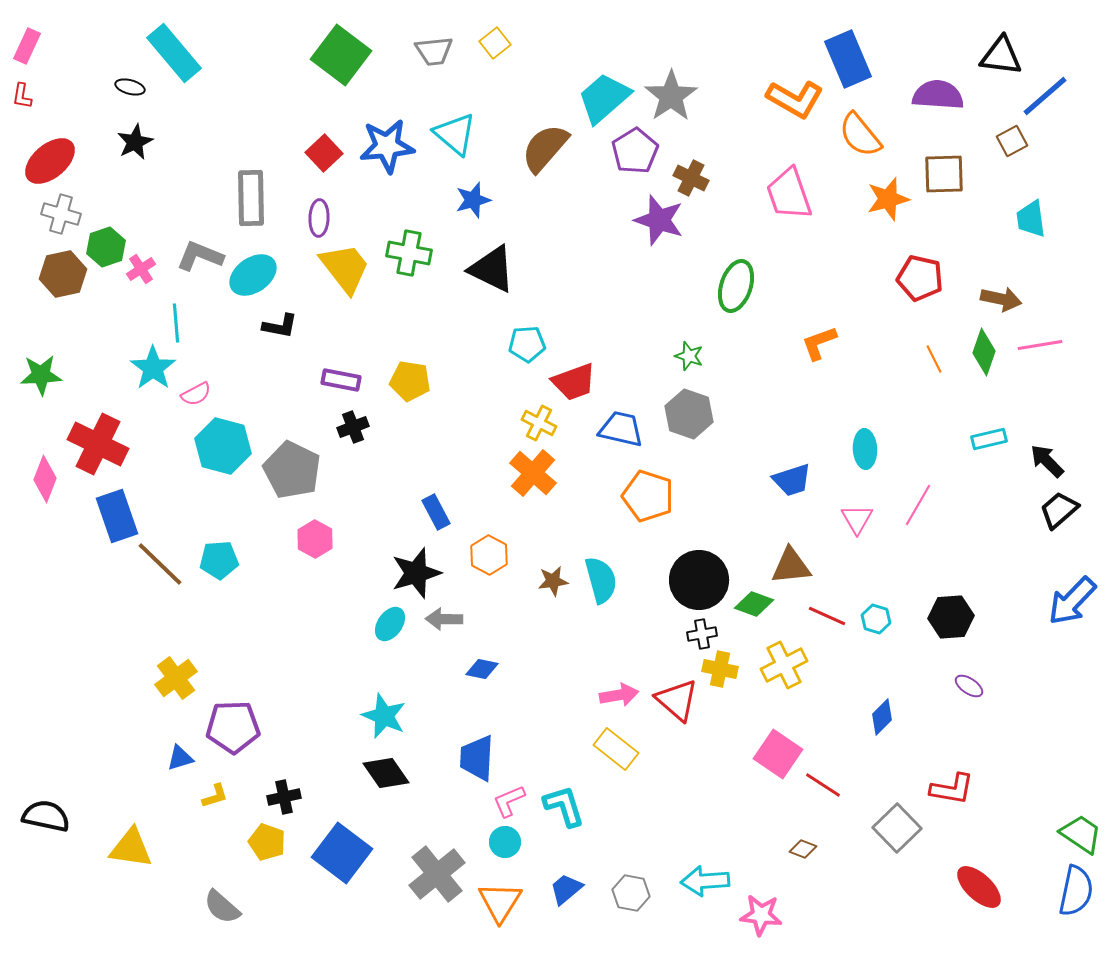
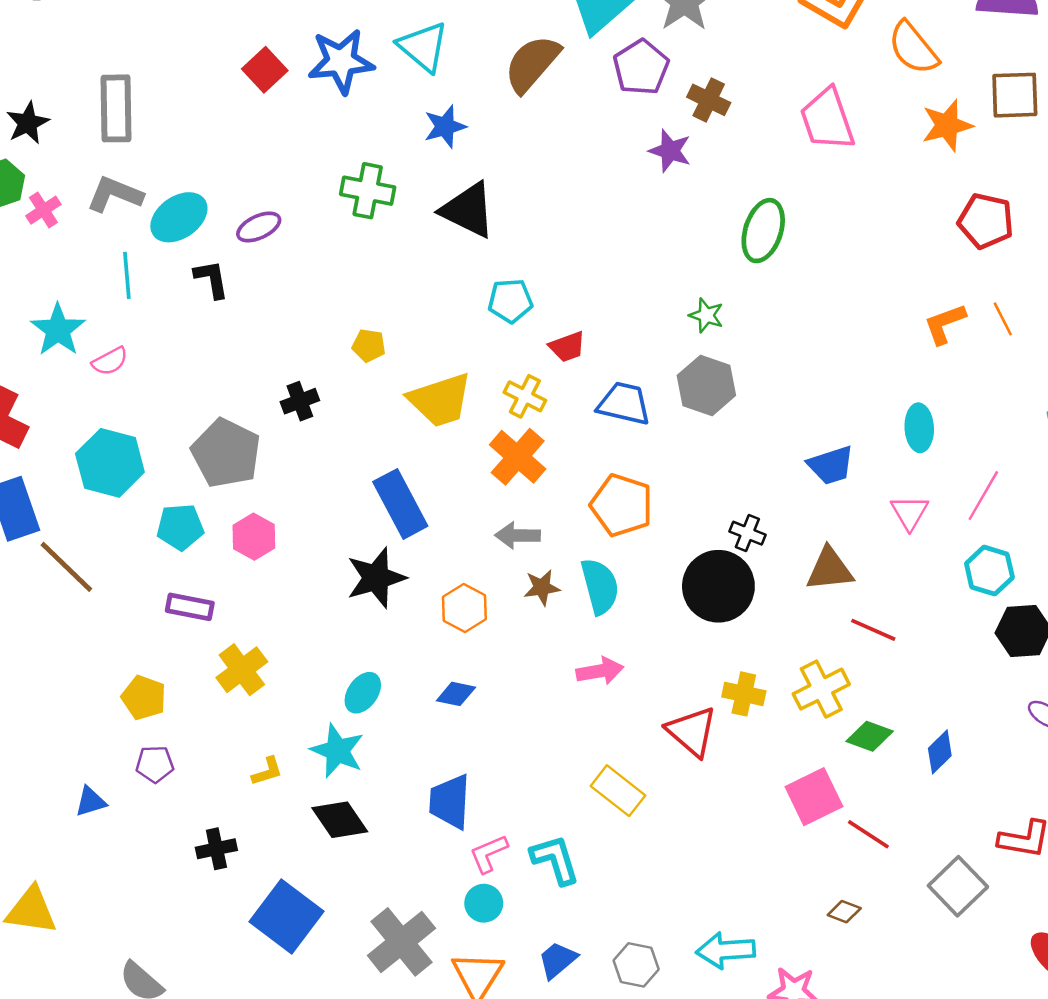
black star: (135, 142) -> (28, 123), moved
gray rectangle: (251, 198) -> (116, 108), moved
purple ellipse: (319, 218) -> (259, 227), moved, turned 63
purple star: (659, 220) -> (670, 151), size x0.7
yellow trapezoid: (345, 268) -> (440, 400), moved, turned 110
cyan line: (176, 323) -> (127, 275), moved
black L-shape: (280, 326) -> (212, 279), turned -111
orange L-shape: (819, 343) -> (945, 324), moved
purple rectangle: (341, 380) -> (190, 607), moved
yellow pentagon: (410, 381) -> (369, 346), size x0.7
red trapezoid: (574, 382) -> (567, 347), size x0.7
cyan hexagon: (223, 446) -> (110, 463), moved
orange pentagon: (648, 496) -> (622, 505), moved
blue rectangle: (436, 512) -> (400, 504), size x1.6
orange hexagon: (489, 555) -> (464, 608), moved
cyan pentagon: (219, 560) -> (180, 527), moved
green diamond: (754, 604) -> (870, 736), moved
gray arrow: (444, 619) -> (518, 535), moved
cyan hexagon: (876, 619) -> (989, 571), moved, size x1.4
cyan ellipse: (390, 624) -> (363, 693), moved
black cross: (702, 634) -> (747, 533), moved, turned 32
yellow cross: (176, 678) -> (242, 670), moved
pink arrow: (619, 695) -> (600, 671), moved
purple pentagon: (233, 727) -> (155, 764), size x0.6
pink square: (778, 754) -> (814, 797), turned 30
yellow L-shape: (215, 796) -> (267, 771), moved
yellow pentagon: (267, 842) -> (144, 698), moved

